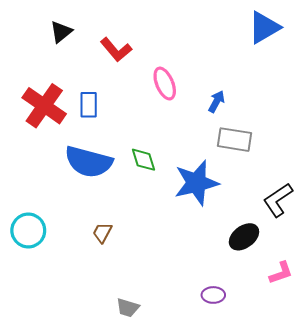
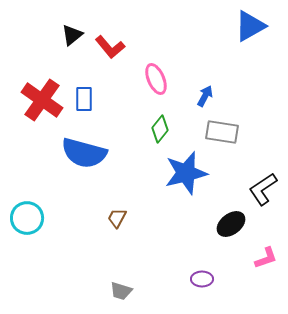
black triangle: (61, 32) -> (72, 35), moved
green diamond: (144, 160) -> (160, 129), moved, turned 56
brown trapezoid: (102, 233) -> (117, 218), moved

